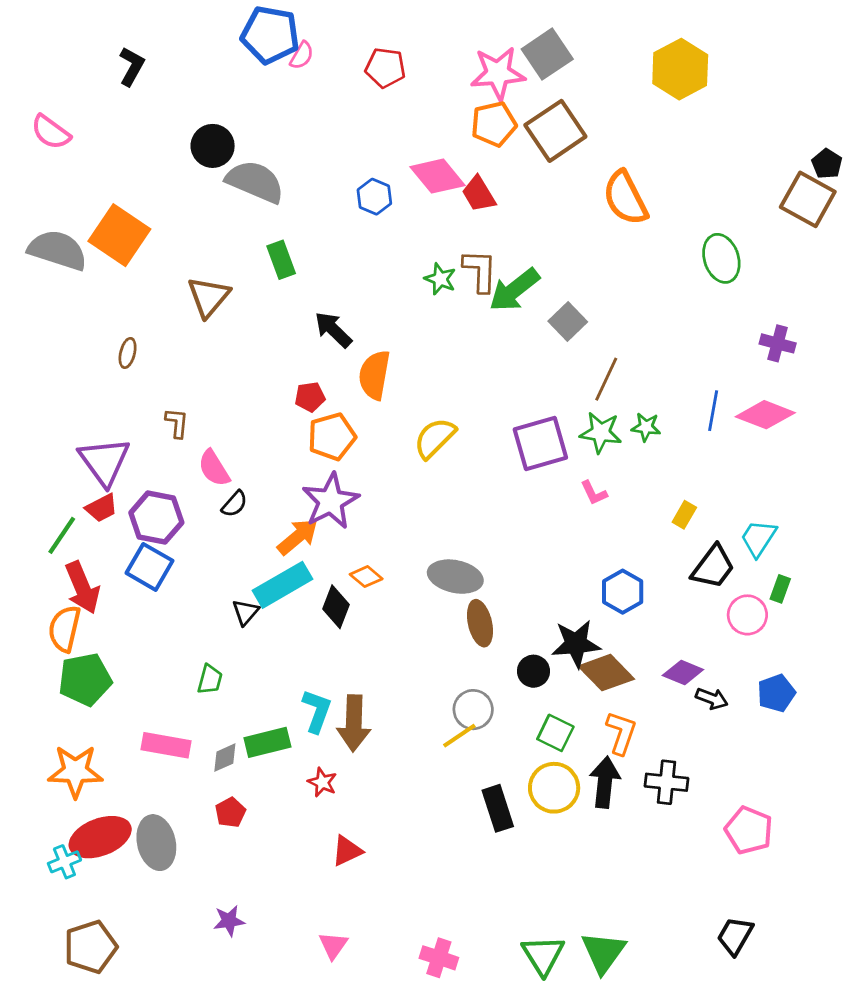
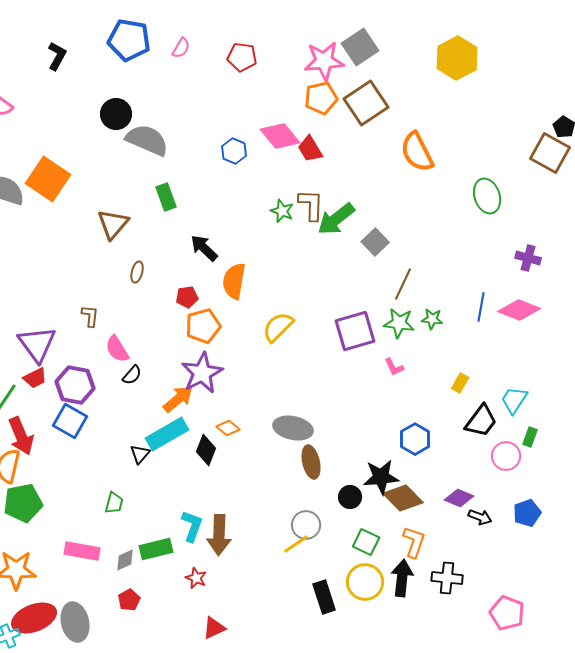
blue pentagon: (270, 35) -> (129, 40), moved
brown ellipse: (128, 353) -> (137, 272), moved

